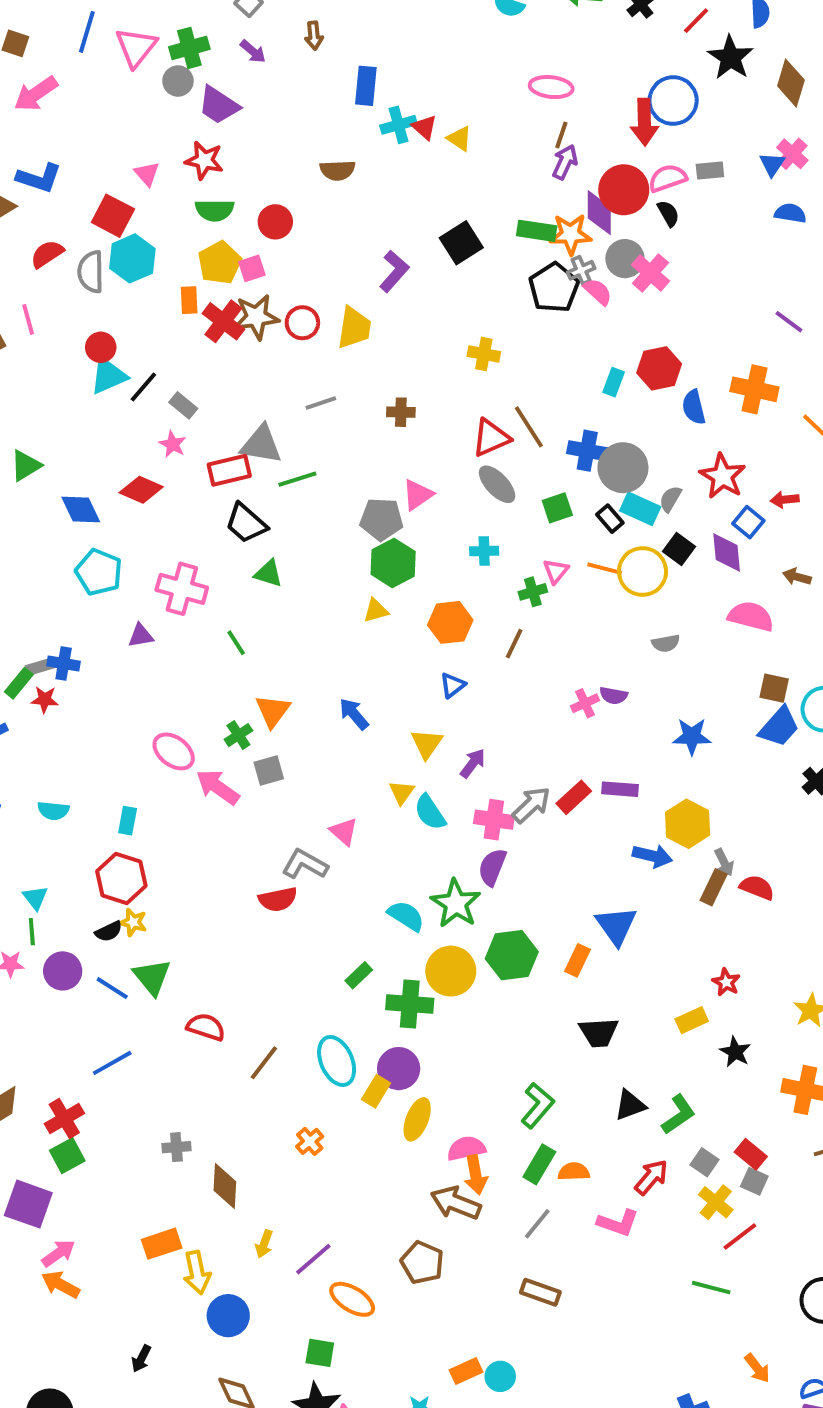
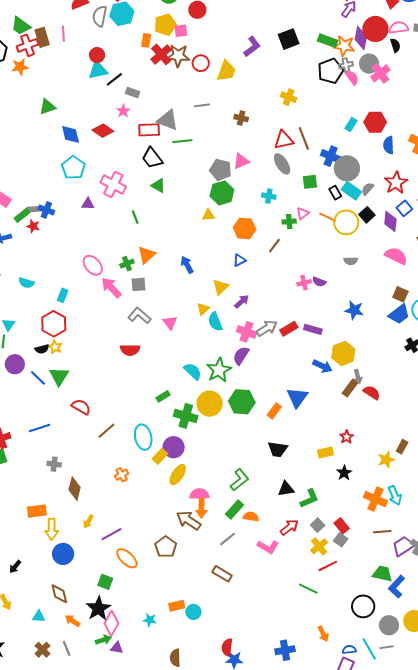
gray rectangle: (183, 405) -> (133, 93), turned -32
gray L-shape: (305, 864) -> (139, 316), moved
blue line: (112, 1063) -> (40, 428), moved

